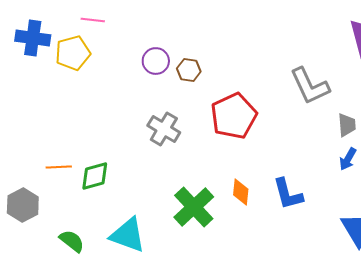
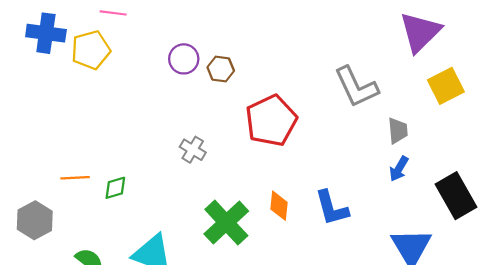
gray cross: (164, 129) -> (193, 150), moved, size x0.7
green diamond: (95, 176) -> (115, 188), size x0.7

